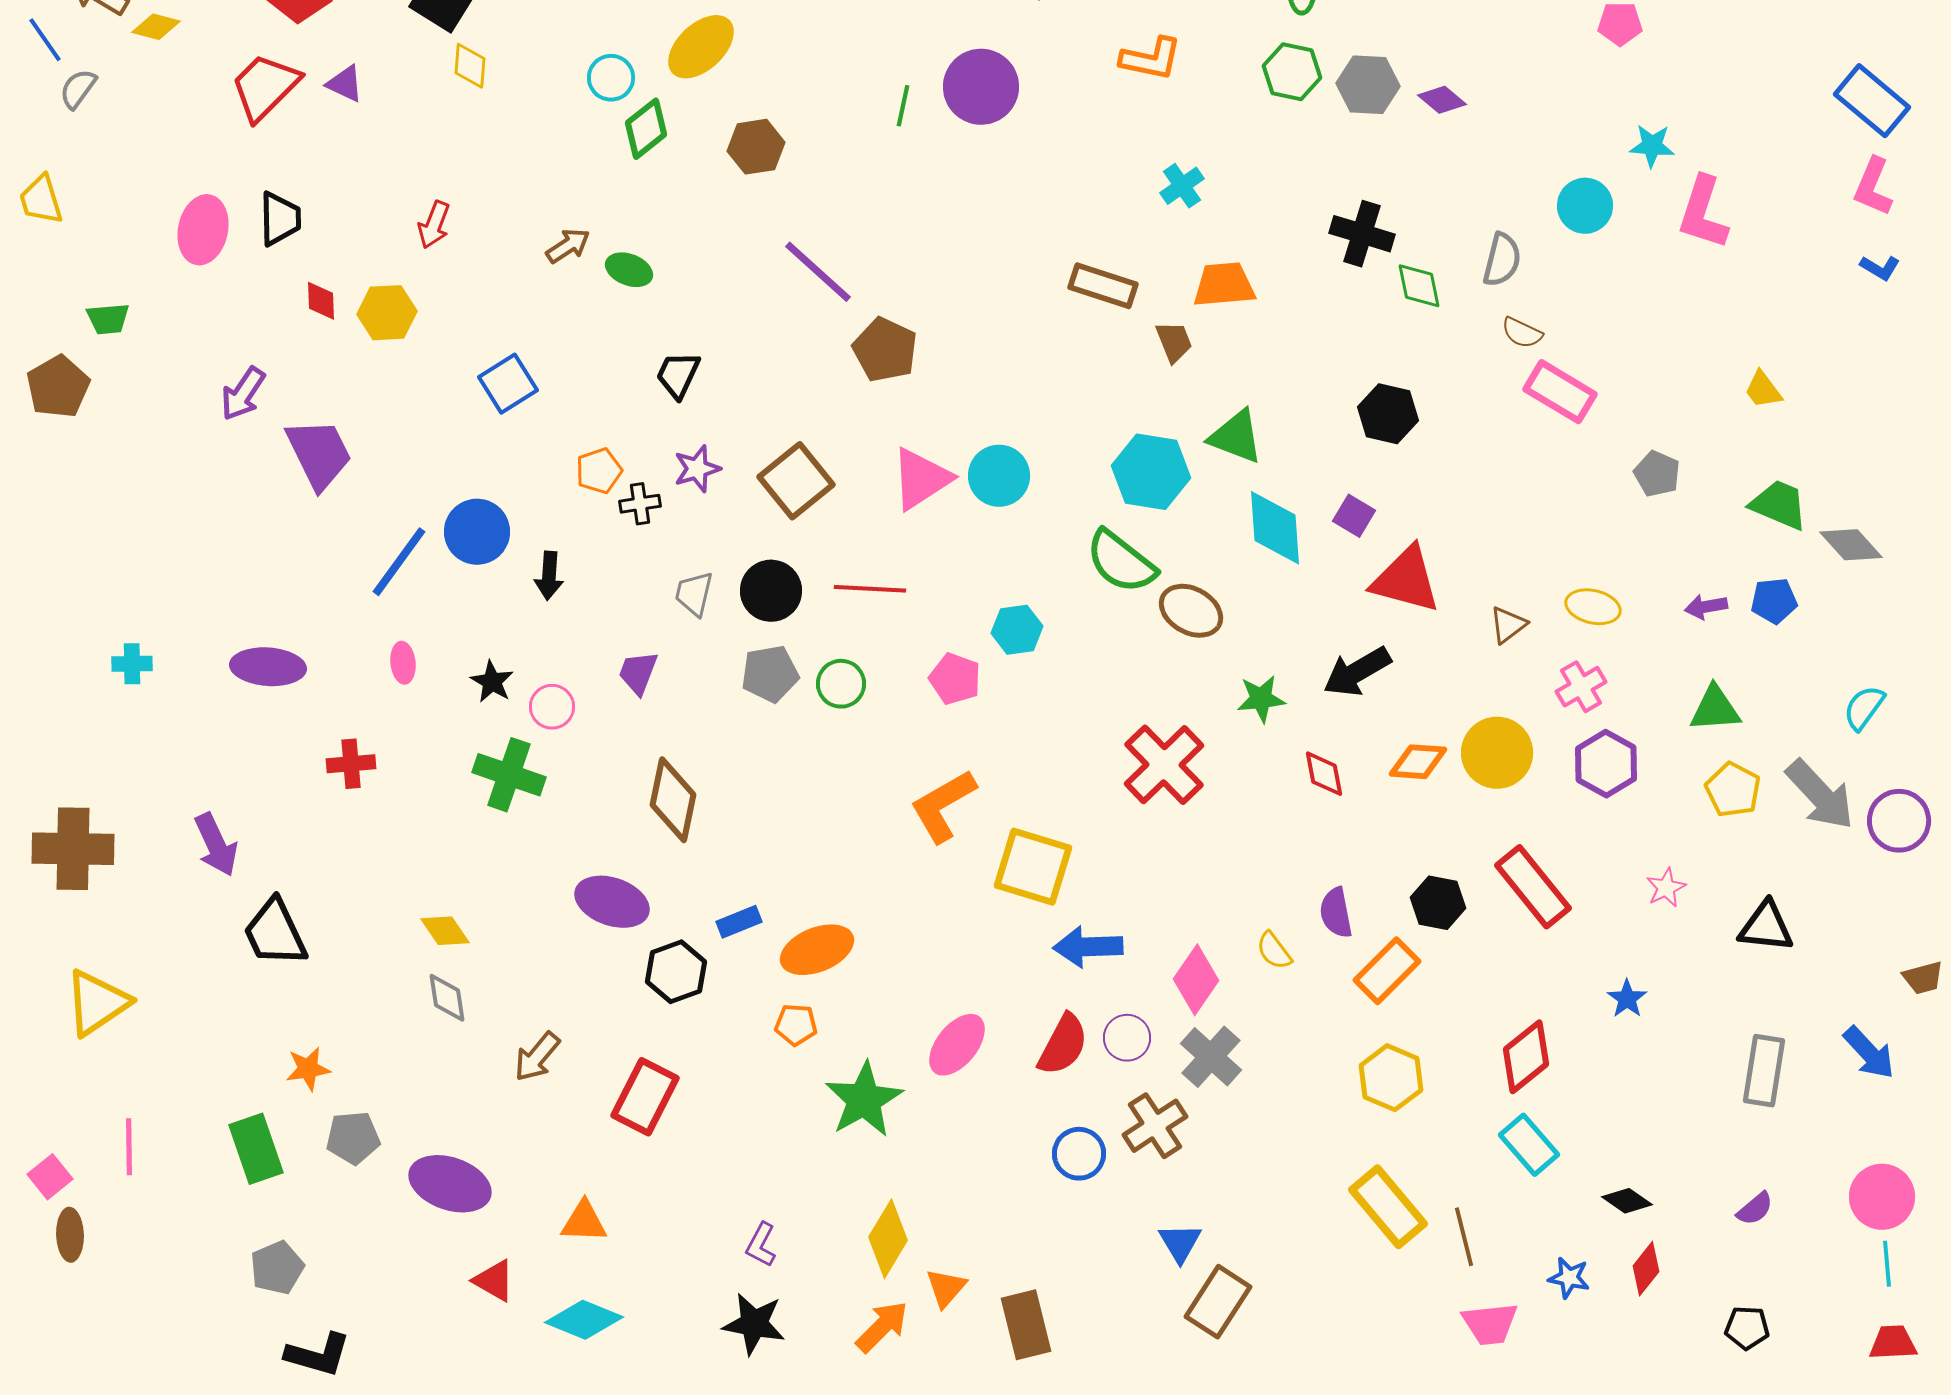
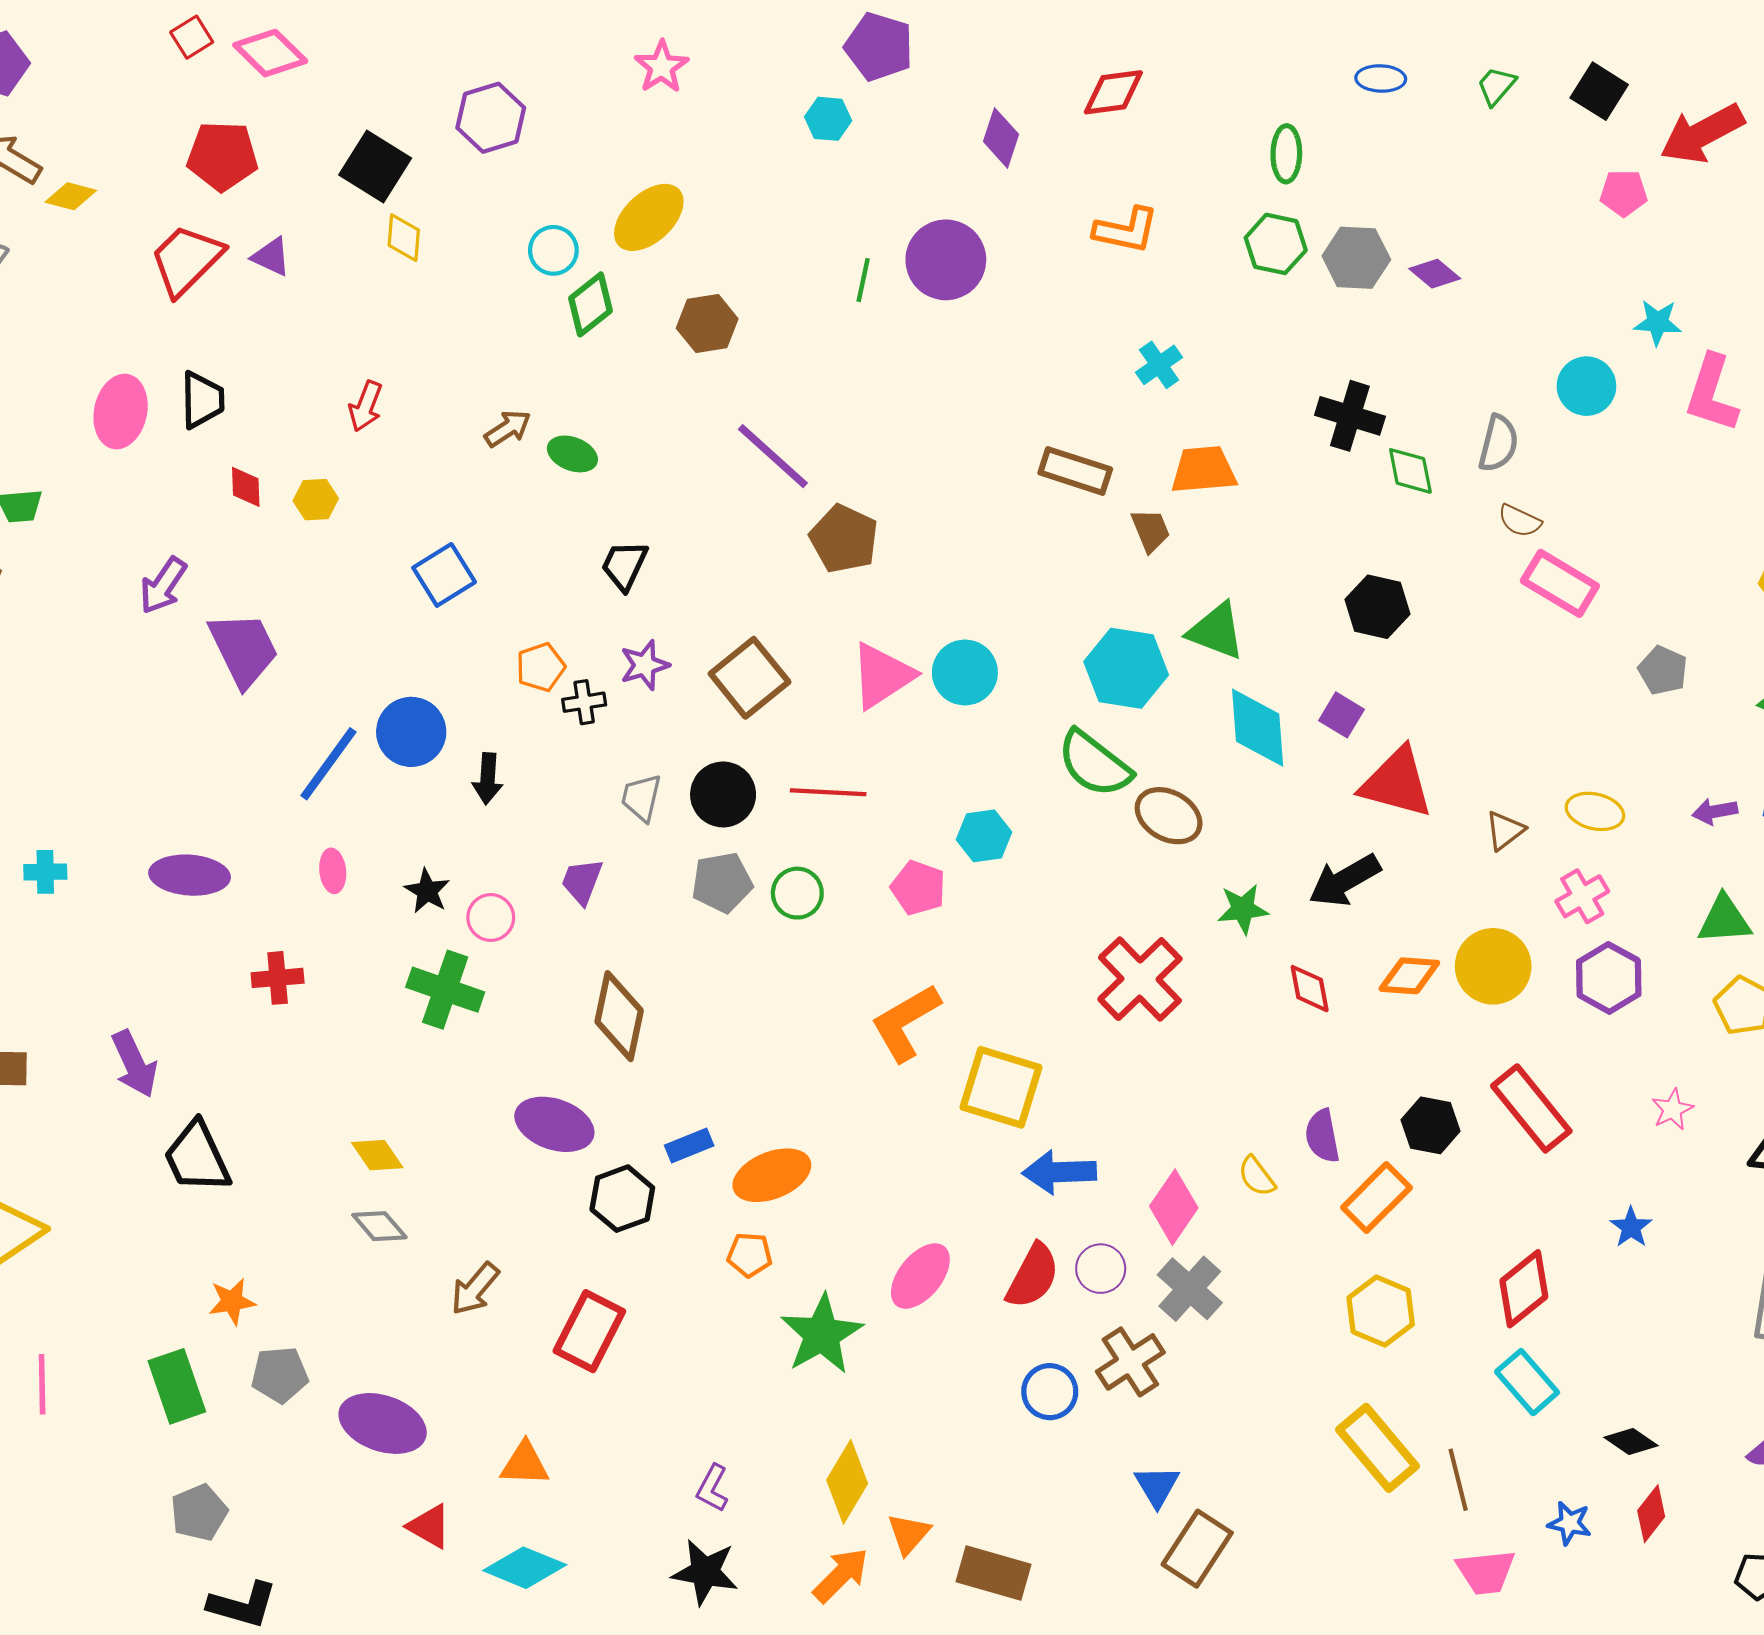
yellow hexagon: (387, 313) -> (316, 500), size x0.7
gray diamond: (447, 998) -> (379, 1226), turned -32
brown rectangle: (1026, 1325) -> (994, 1573), turned -60

